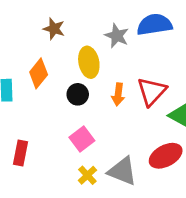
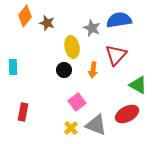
orange diamond: (39, 73) -> (25, 16), moved
red triangle: (152, 92) -> (116, 55), moved
pink square: (82, 139) -> (77, 102), moved

